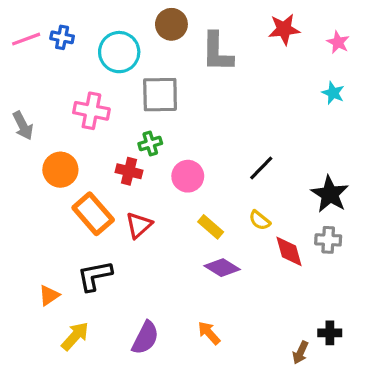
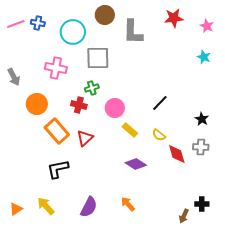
black star: (330, 194) -> (202, 119), size x0.6
yellow rectangle: (211, 227) -> (130, 130), moved
orange triangle: (49, 295) -> (16, 209), moved
yellow arrow: (75, 336) -> (46, 206), turned -84

